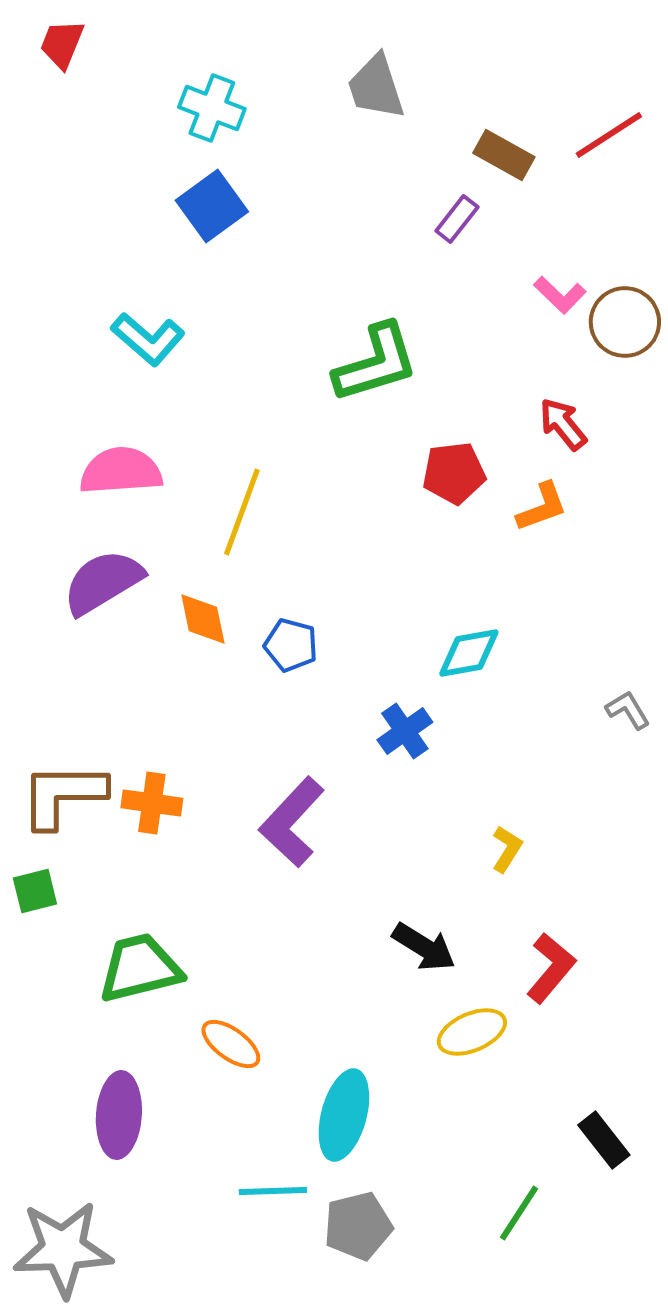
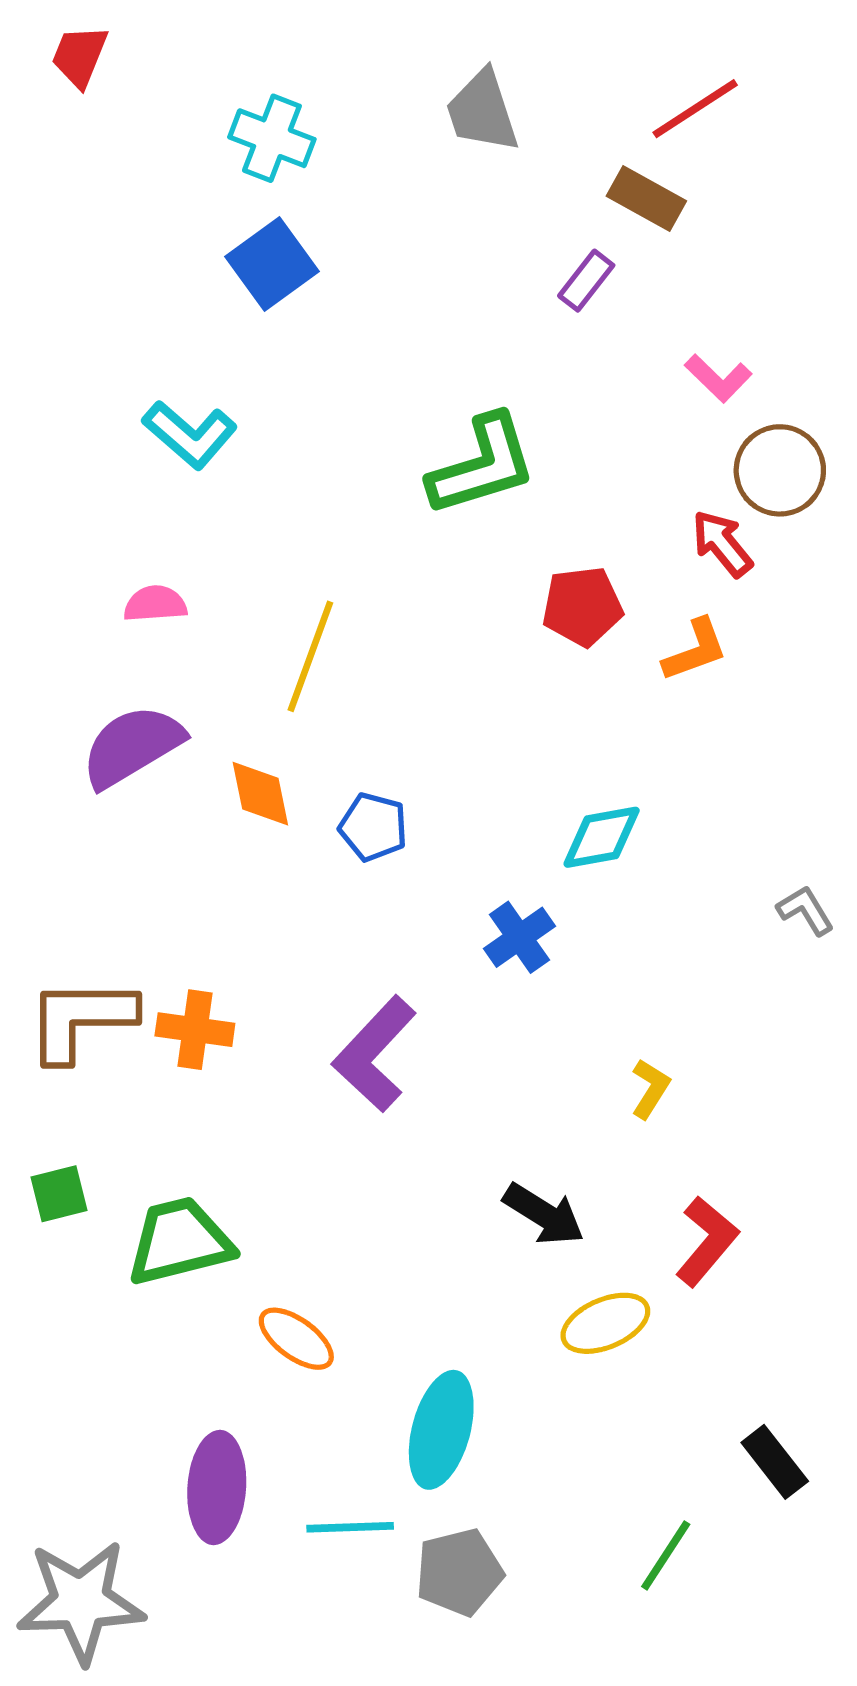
red line: (609, 135) -> (695, 109), moved
brown circle: (625, 322) -> (780, 470), moved
pink semicircle: (121, 471) -> (155, 604), size x0.6
green square: (35, 891) -> (59, 1194), moved
purple ellipse: (119, 1115) -> (217, 1488), moved

